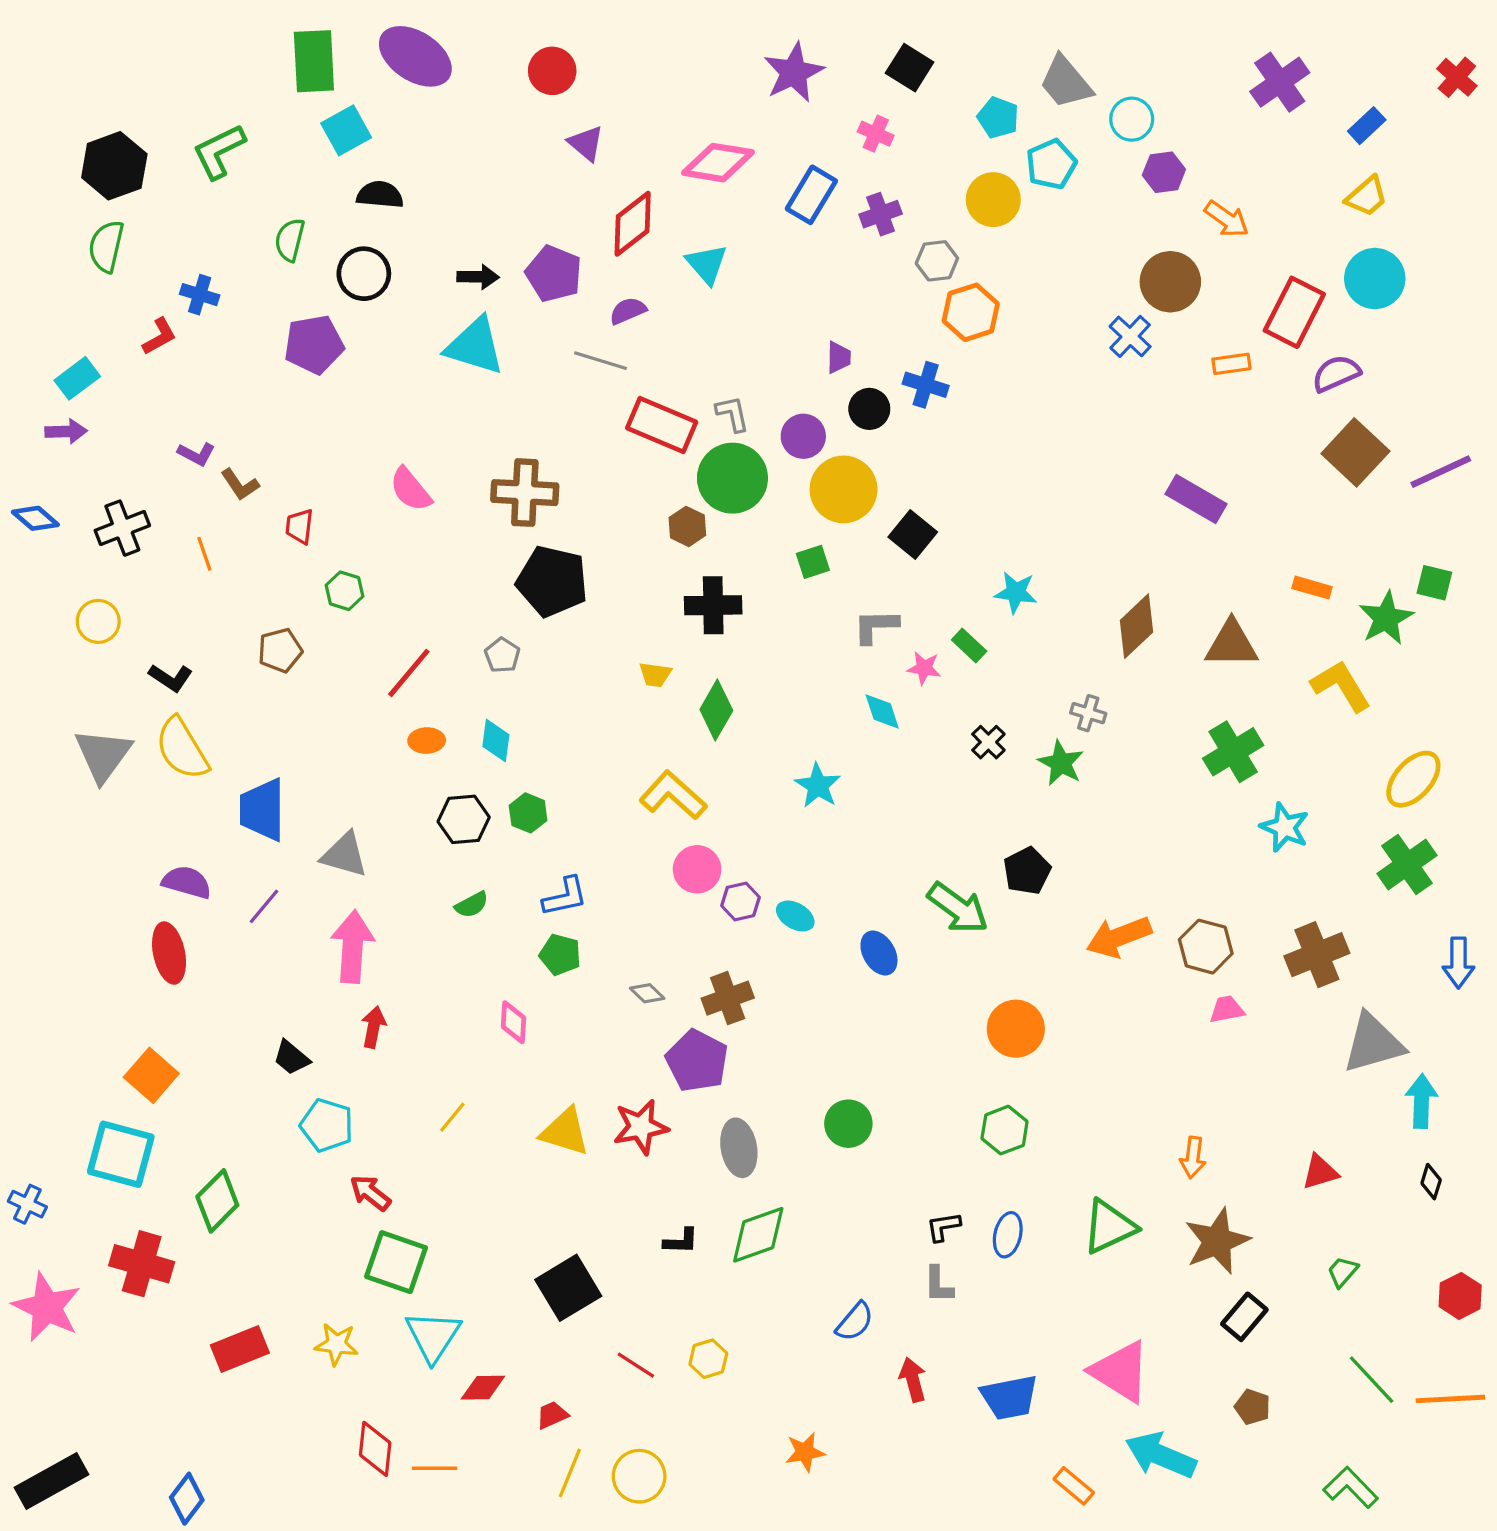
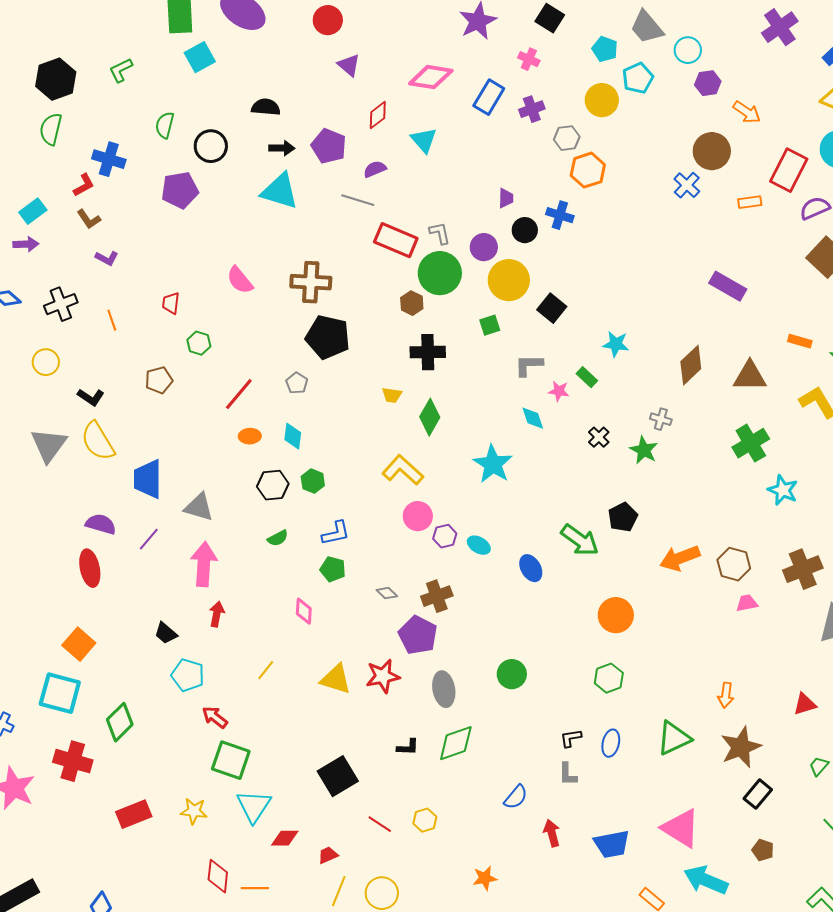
green L-shape: (219, 151) -> (121, 70), size x0.7
black semicircle: (380, 195) -> (266, 107), moved
red diamond: (633, 224) -> (378, 115), size x0.7
blue cross: (200, 295) -> (109, 159), size x1.4
brown L-shape: (240, 485) -> (89, 219), moved
cyan star: (818, 786) -> (493, 464), size x1.4

